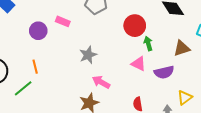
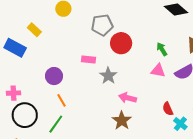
pink rectangle: (63, 21) -> (89, 60), moved
red circle: (135, 26) -> (121, 43), moved
purple circle: (38, 31) -> (54, 76), moved

